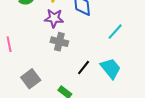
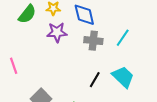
gray cross: (59, 42) -> (93, 41), moved

